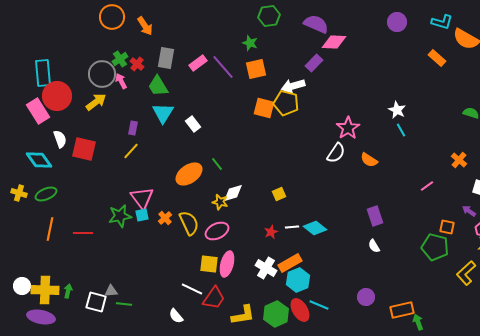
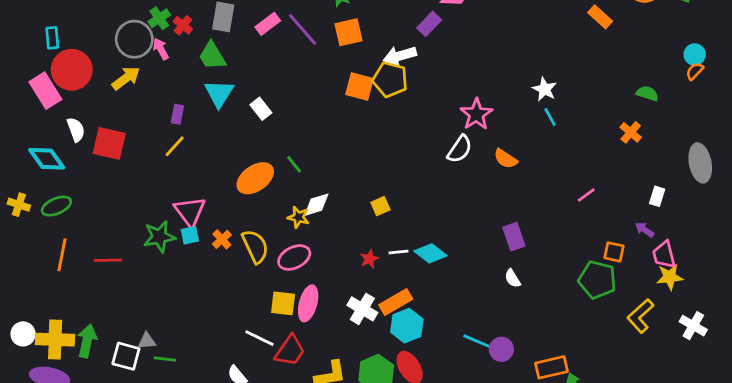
cyan rectangle: (43, 73) -> (52, 38), size x0.6
orange cross: (459, 160) -> (631, 132), moved
green arrow: (68, 291) -> (87, 341), size x1.6
cyan line: (319, 305) -> (476, 341), moved

